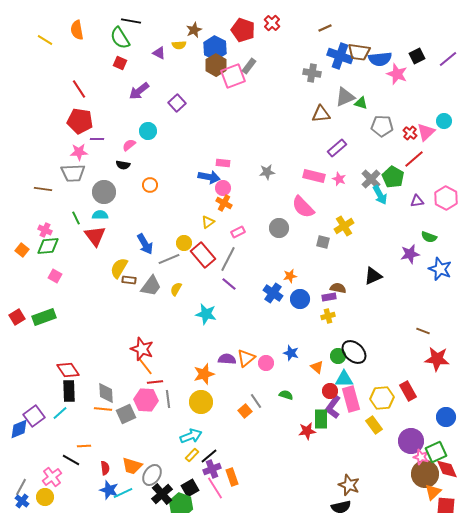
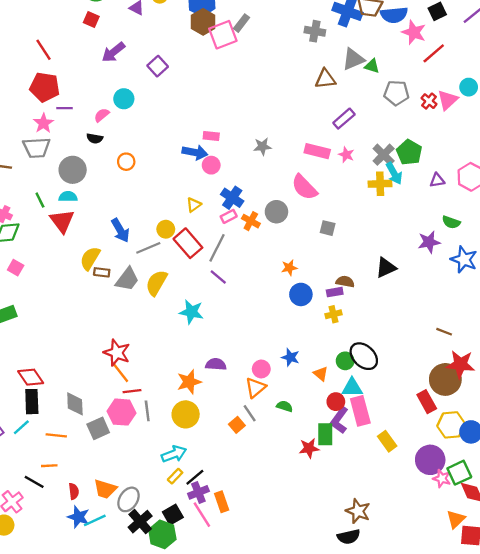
pink star: (79, 152) -> (43, 123), turned -30
red line: (414, 159) -> (434, 53), moved
orange cross: (224, 203) -> (251, 221), moved
yellow cross: (344, 226) -> (380, 184), moved, turned 30
yellow semicircle: (176, 289) -> (156, 283), size x1.6
blue cross: (273, 293) -> (232, 198), moved
orange triangle: (246, 358) -> (255, 388), moved
yellow hexagon: (382, 398) -> (451, 425), moved
orange line: (103, 409) -> (56, 435), moved
brown circle: (425, 474) -> (445, 379), moved

